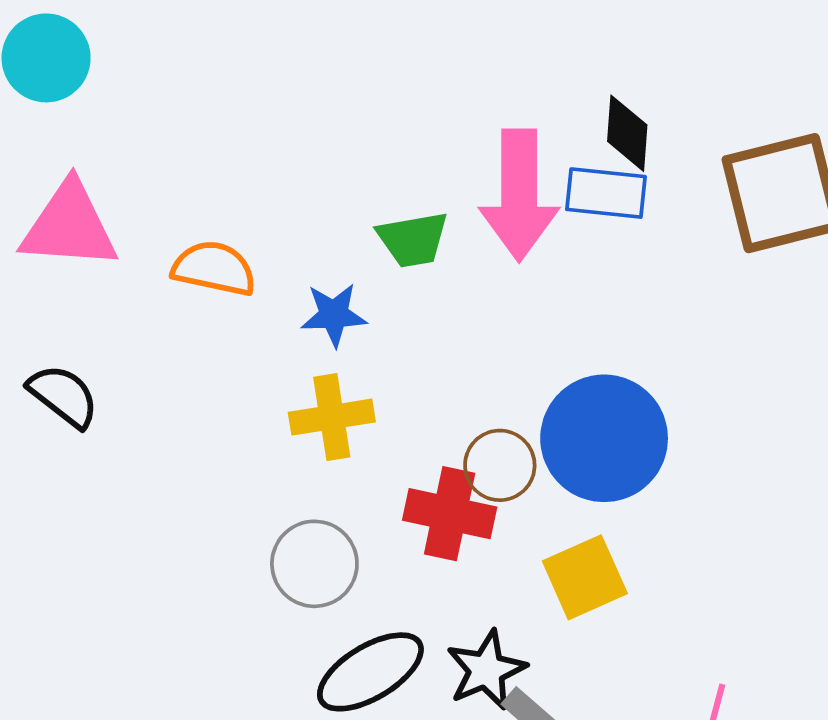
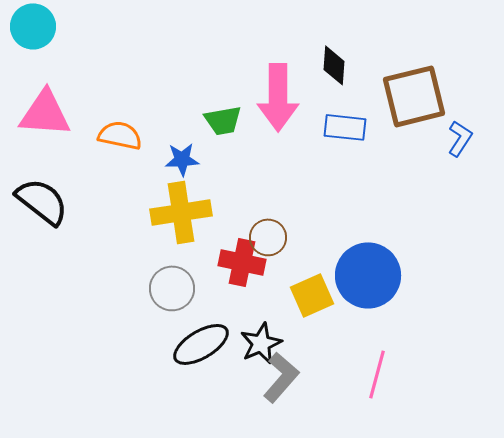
blue rectangle: (606, 193) -> (345, 127), moved
black semicircle: (63, 396) -> (42, 201), size x1.4
yellow cross: (332, 417) -> (181, 212), size x1.4
blue circle: (604, 438) -> (368, 275), moved

